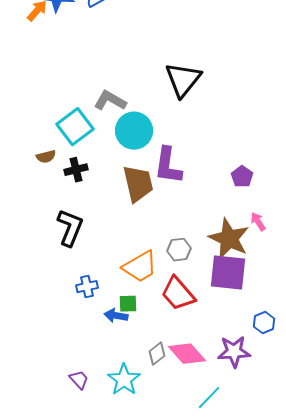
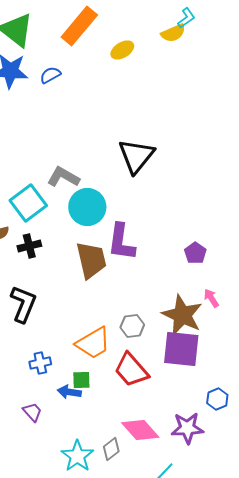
gray diamond: (157, 354) -> (111, 449), moved
purple trapezoid: (79, 380) -> (32, 412), moved

